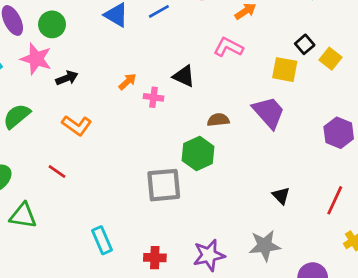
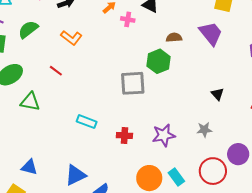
cyan rectangle: (102, 240) -> (87, 122), turned -48
gray star: (265, 246) -> (204, 130), size x0.7

